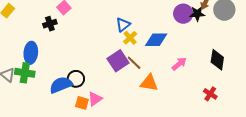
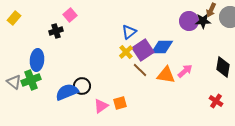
yellow cross: (130, 38) -> (126, 52), moved
purple square: (118, 61) -> (143, 50), moved
green cross: (25, 73) -> (31, 80), turned -30
orange triangle: (149, 83) -> (166, 75), moved
orange square: (82, 103) -> (120, 103), moved, turned -32

